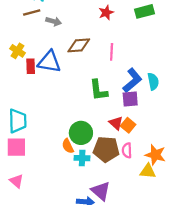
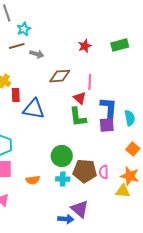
blue triangle: (49, 62) -> (34, 109), moved
blue L-shape: (132, 80) -> (109, 108), turned -45
cyan semicircle: (153, 81) -> (130, 118), moved
red triangle: (116, 123) -> (80, 98), moved
orange square: (128, 125) -> (133, 149), moved
orange semicircle: (68, 146) -> (33, 180), moved, turned -72

